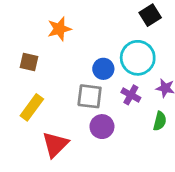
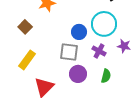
brown square: (29, 62) -> (25, 27), turned 32
green semicircle: (160, 121) -> (106, 76), moved

